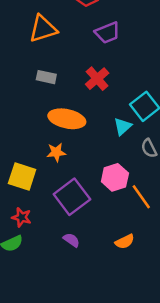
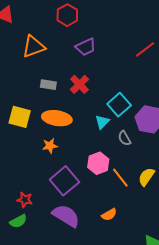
gray rectangle: (46, 77) -> (48, 85), moved
yellow square: (22, 176) -> (20, 117), moved
purple semicircle: (71, 240) -> (66, 216), size x2.0

